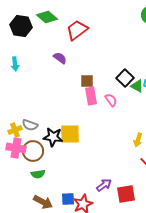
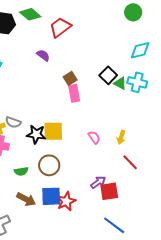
brown square: (87, 81) -> (70, 78), turned -32
pink semicircle: (111, 100) -> (94, 137), moved
brown circle: (33, 151) -> (49, 165), moved
purple arrow: (104, 185) -> (98, 182), moved
blue square: (68, 199) -> (51, 196), size x1.5

